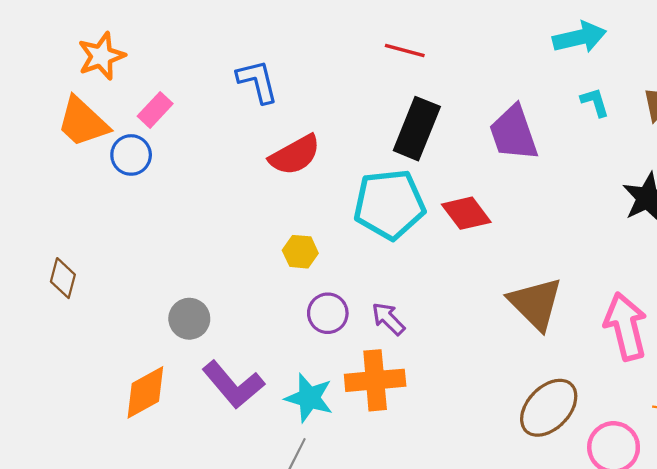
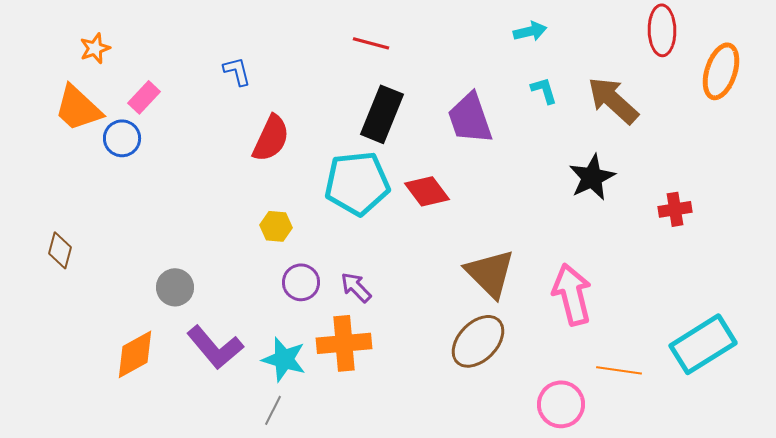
cyan arrow: (579, 37) -> (530, 31), size x0.7
orange star: (101, 56) -> (95, 48), size x0.7
blue L-shape: (257, 81) -> (237, 71), size x0.7
red semicircle: (295, 155) -> (271, 138), turned -36
brown ellipse: (549, 408) -> (478, 341), moved

